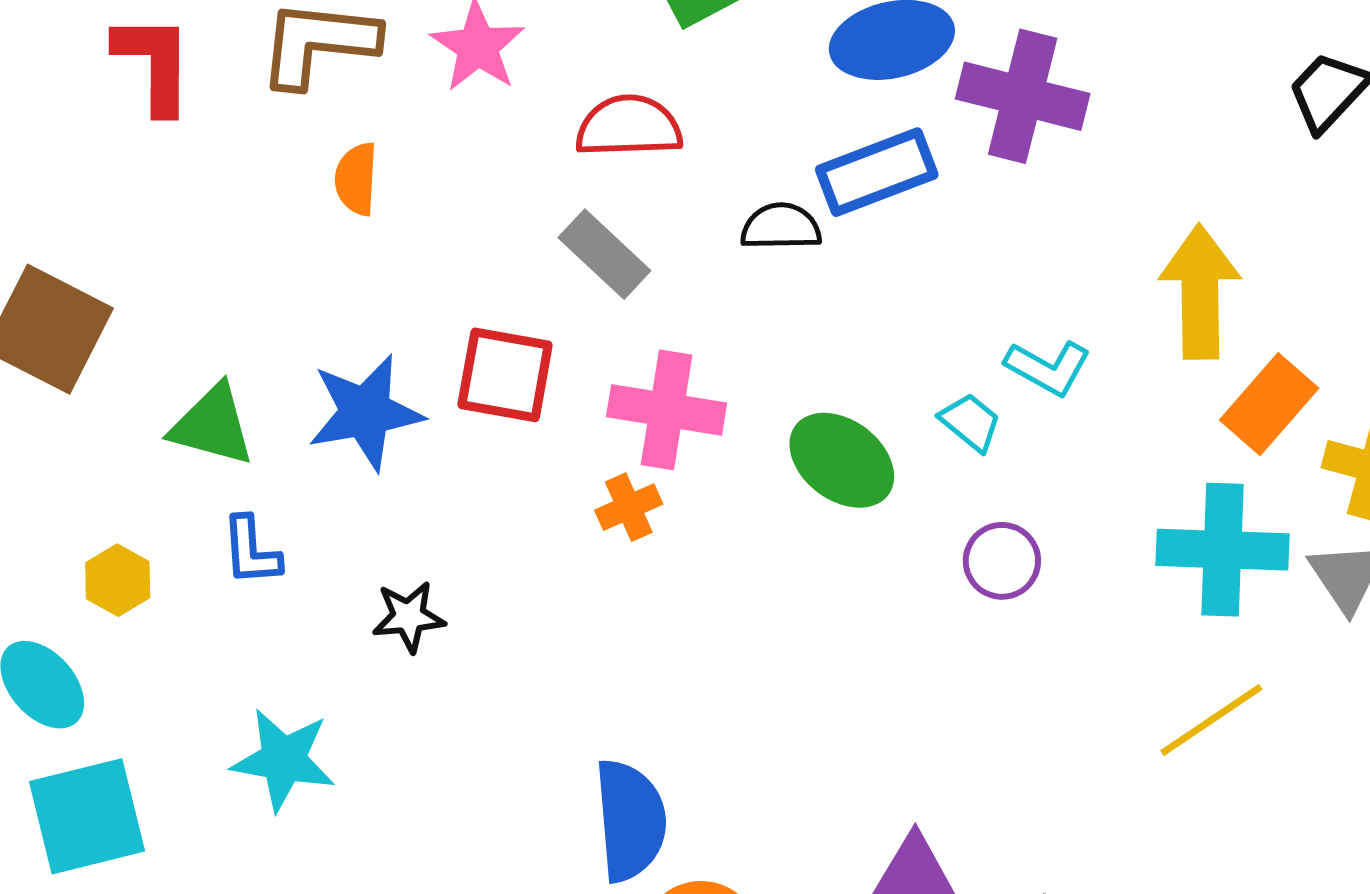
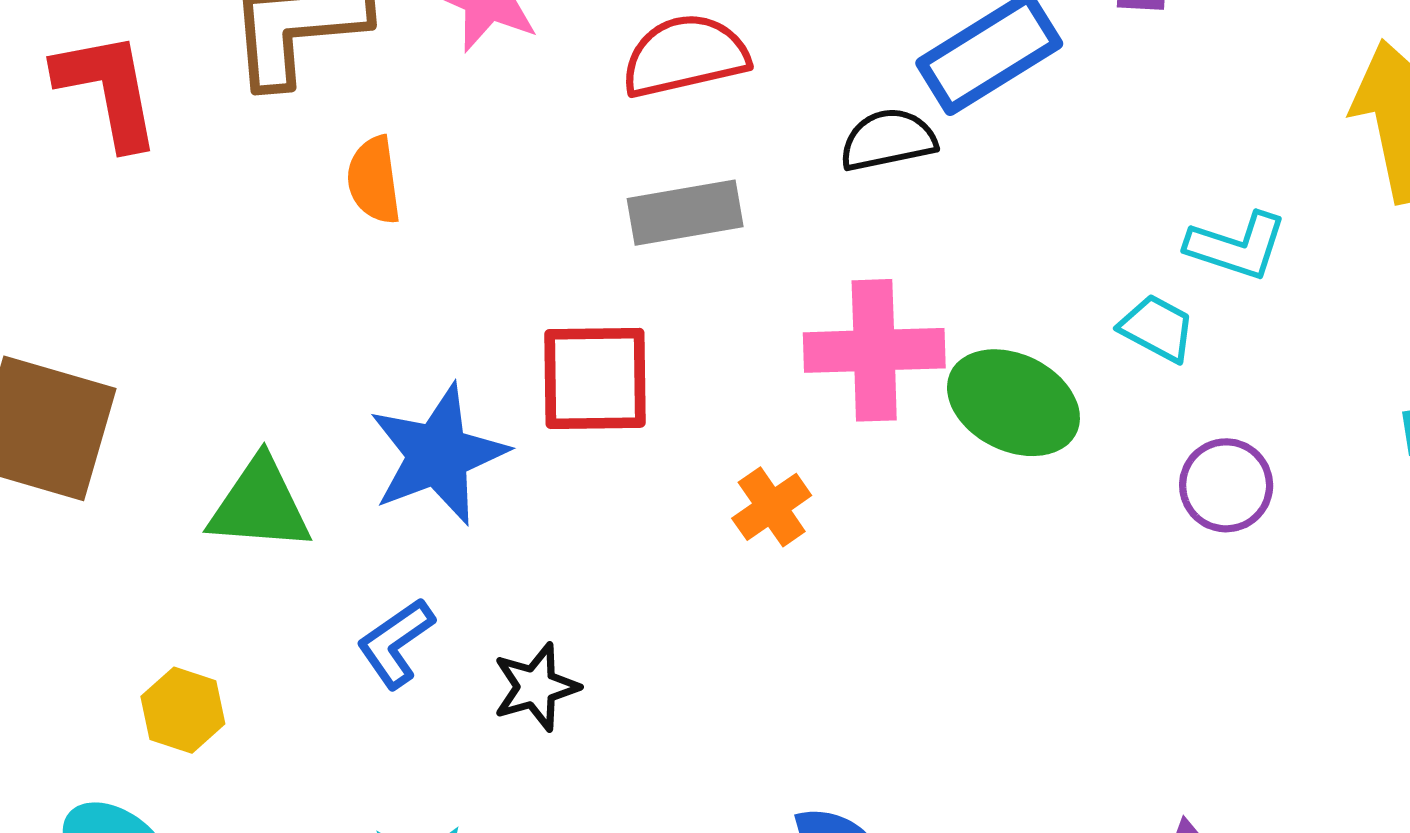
gray rectangle: (604, 254) -> (685, 213), turned -42
pink cross: (667, 410) -> (874, 350), moved
blue L-shape: (251, 551) -> (396, 643), moved, turned 70

